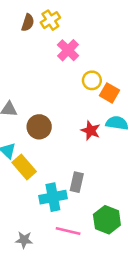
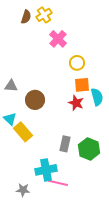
orange square: (109, 93) -> (82, 85), moved, turned -35
cyan semicircle: (117, 123) -> (97, 97), turned 66
cyan cross: (53, 197) -> (46, 170), moved
green hexagon: (107, 220) -> (89, 149), moved

